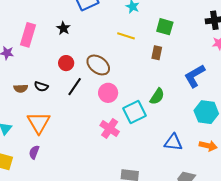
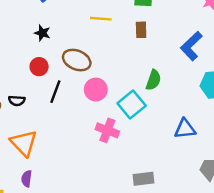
black star: (63, 28) -> (42, 33), moved

